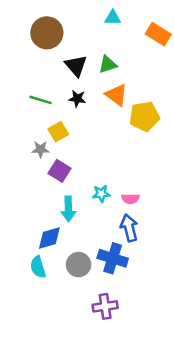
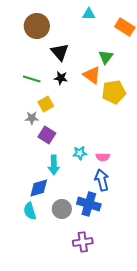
green triangle: (108, 64) -> (106, 57), moved, turned -35

